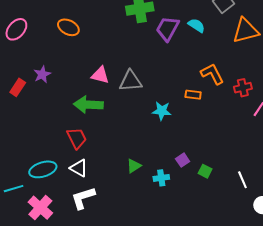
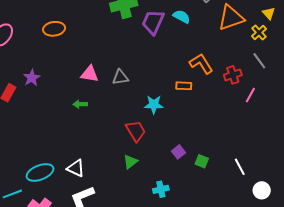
orange ellipse: (68, 27) -> (54, 29), turned -30
gray triangle: (131, 81) -> (120, 77), size x0.7
green arrow: (88, 105) -> (80, 104), size x0.5
red trapezoid: (77, 138) -> (136, 131), moved
cyan cross: (161, 178) -> (161, 189), moved

